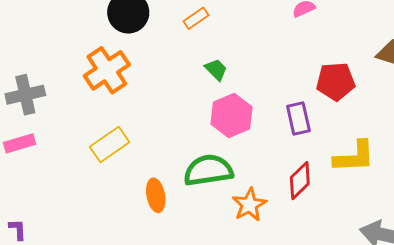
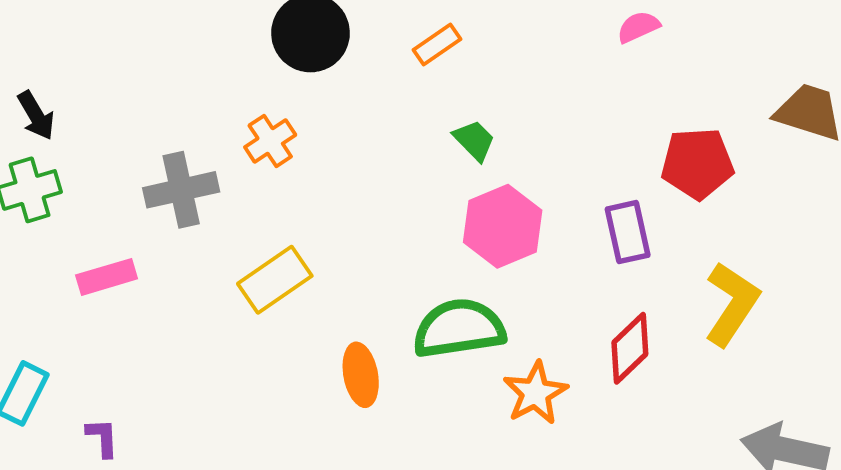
orange cross: (107, 70) -> (270, 141), size x0.6
gray cross: (25, 95) -> (181, 190), moved
yellow L-shape: (354, 157) -> (732, 304), turned -54

